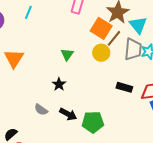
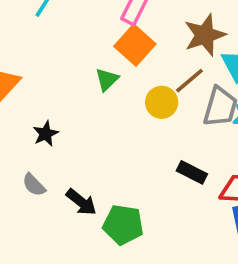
orange square: (101, 28) -> (135, 45), moved
green triangle: (67, 54) -> (107, 80), moved
black star: (59, 84) -> (46, 134), moved

